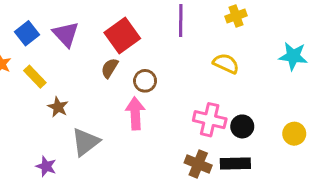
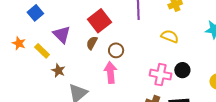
blue square: (27, 33) -> (35, 13), moved
purple triangle: (66, 34) -> (62, 34), moved
black circle: (242, 126) -> (182, 70), moved

